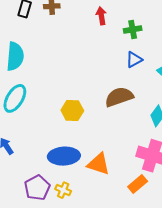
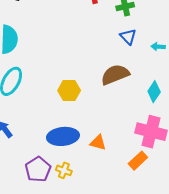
blue triangle: (134, 60) -> (128, 37), turned -42
orange triangle: (99, 164) -> (98, 143), size x0.7

